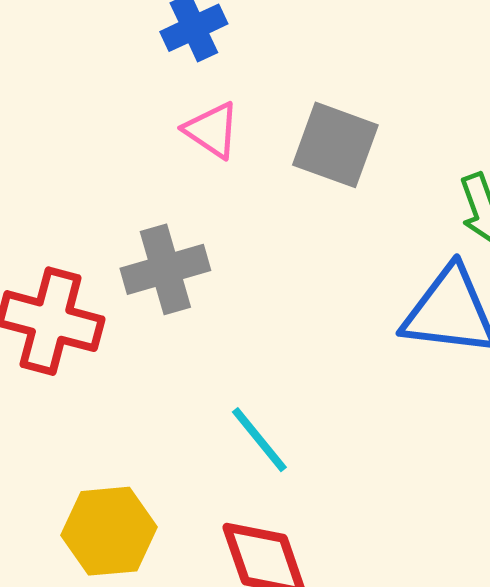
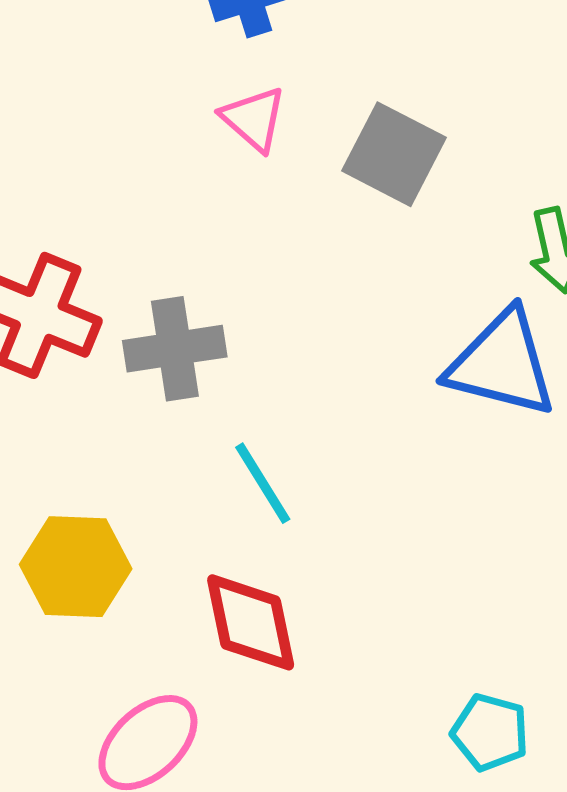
gray cross: (165, 269) -> (175, 349), moved

